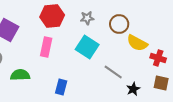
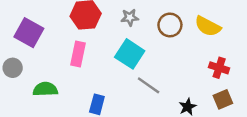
yellow semicircle: (137, 43) -> (208, 26), moved
gray line: (113, 72) -> (149, 85), moved
brown square: (161, 83) -> (223, 99), turned -35

